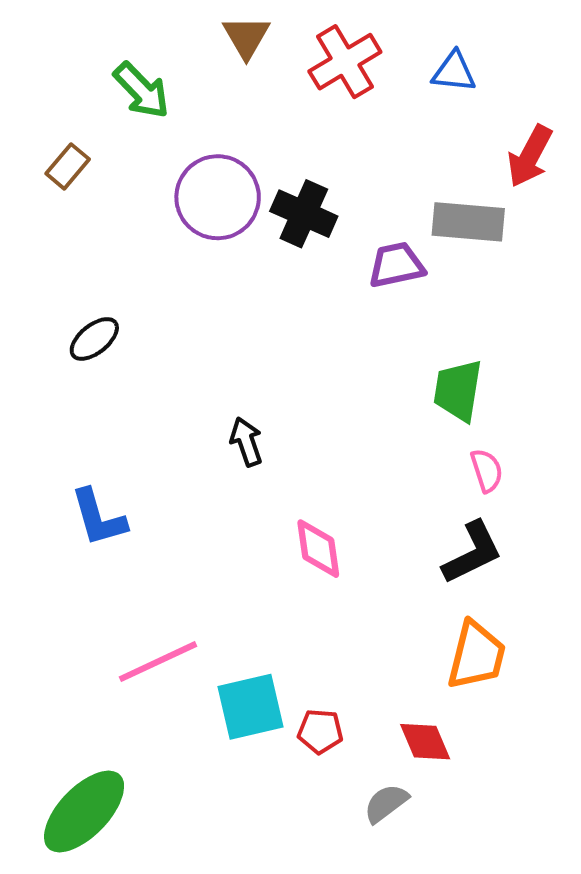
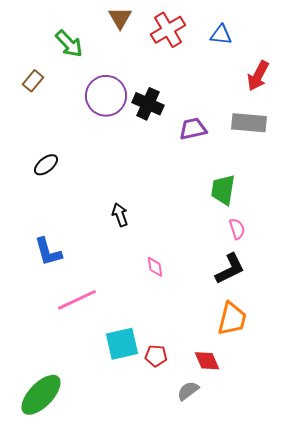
gray rectangle: (468, 222) -> (249, 123), moved
pink diamond: (318, 549) -> (155, 267), size x0.7
pink line: (158, 662) -> (77, 300), moved

